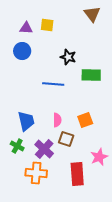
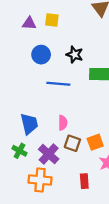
blue circle: (22, 51) -> (41, 55), moved
orange square: (85, 120) -> (95, 142), moved
red rectangle: (77, 174) -> (84, 181), size x0.6

